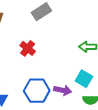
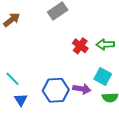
red cross: (28, 48) -> (80, 46), moved

